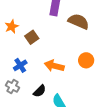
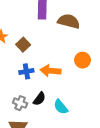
blue cross: (20, 65) -> (26, 71), moved, turned 32
gray cross: (13, 86) -> (20, 103), moved

